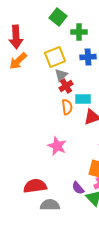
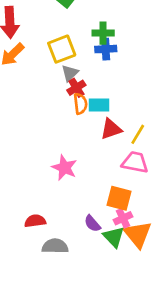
green cross: (79, 32) -> (103, 33), moved
orange semicircle: (67, 107) -> (80, 104), moved
red semicircle: (35, 186) -> (35, 221), size x0.7

